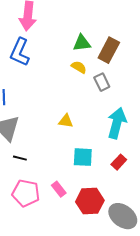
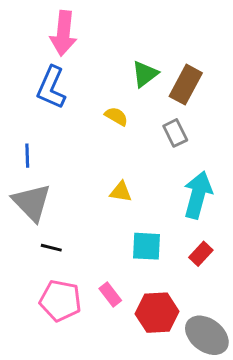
green triangle: (82, 43) -> (145, 74), turned -30
yellow semicircle: (79, 67) -> (116, 116), moved

